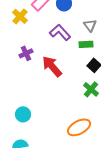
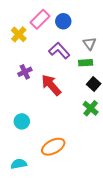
cyan circle: (23, 114) -> (22, 121), moved
orange ellipse: (79, 127) -> (53, 147), moved

